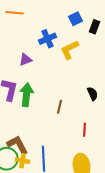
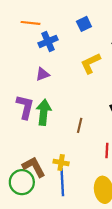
blue square: (76, 19) -> (84, 24), moved
blue cross: (48, 39) -> (48, 41), moved
yellow cross: (22, 161) -> (61, 163), moved

